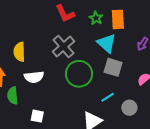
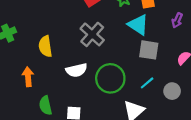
green circle: (79, 74) -> (110, 78), moved
white semicircle: (34, 77) -> (77, 70), moved
green semicircle: (13, 96) -> (45, 105), moved

